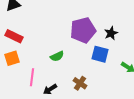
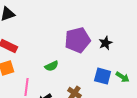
blue square: (100, 54) -> (103, 76), moved

